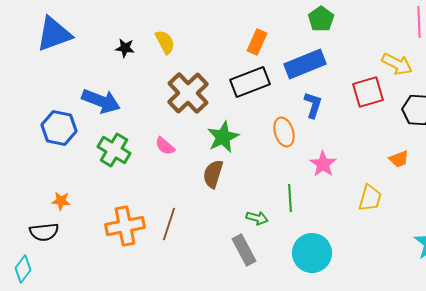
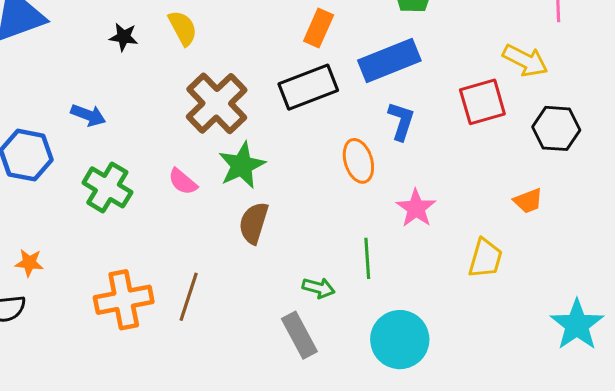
blue arrow: (101, 101) -> (88, 115), size x0.6
green star: (223, 137) -> (242, 165), moved

